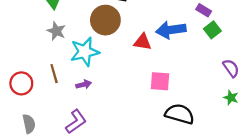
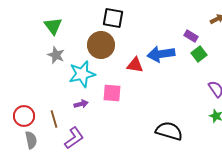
brown line: (54, 74) -> (54, 119), moved
pink square: (160, 81) -> (112, 93), moved
red circle: (21, 83) -> (24, 116), moved

